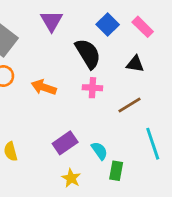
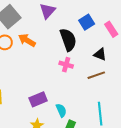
orange arrow: (44, 87) -> (27, 40), moved
brown line: (130, 105) -> (96, 75), moved

